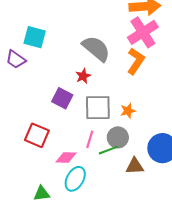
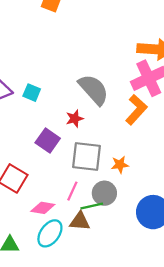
cyan square: (35, 37) -> (32, 93), moved, size x0.7
brown triangle: (135, 166) -> (80, 221), moved

